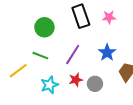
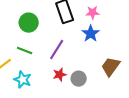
blue star: (107, 53) -> (91, 34), moved
cyan star: (49, 85) -> (23, 80), moved, turned -30

